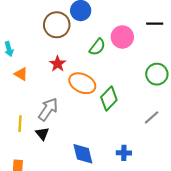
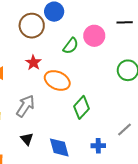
green diamond: (109, 98) -> (81, 107), moved
gray line: (152, 117) -> (125, 129), moved
black triangle: (42, 134) -> (27, 139), moved

